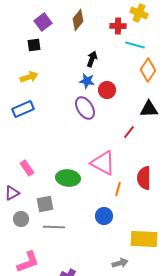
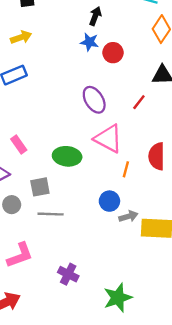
purple ellipse: (85, 108) -> (94, 100), moved
gray arrow: (120, 263) -> (128, 216), moved

